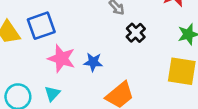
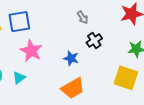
blue star: (93, 62) -> (71, 58), moved

